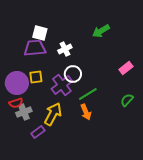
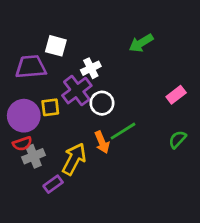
purple trapezoid: (35, 48) -> (31, 67), moved
purple cross: (62, 85) -> (77, 91), moved
orange arrow: (86, 112) -> (102, 142), moved

